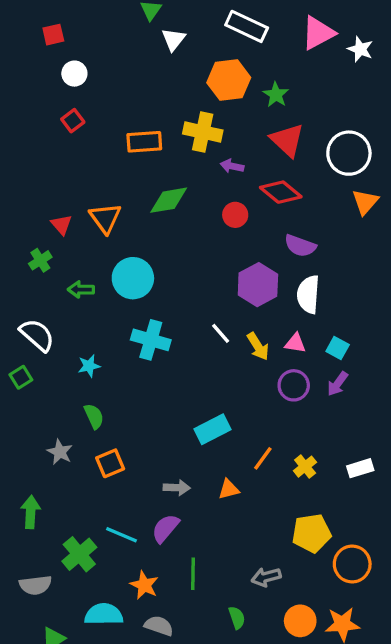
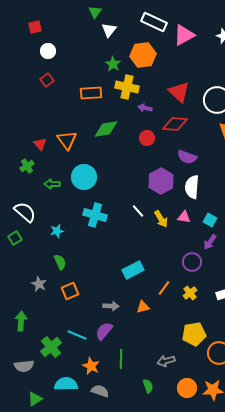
pink triangle: (318, 33) -> (184, 35), moved
green star: (276, 95) -> (113, 64), moved
red diamond: (281, 192) -> (175, 124), turned -35
purple circle: (294, 385) -> (192, 262), moved

